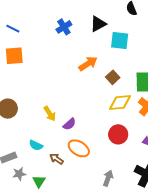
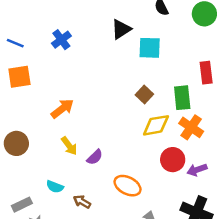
blue cross: (64, 27) -> (61, 40), moved
orange arrow: (88, 64) -> (62, 109), moved
red circle: (118, 134) -> (173, 160), moved
orange ellipse: (79, 148) -> (128, 186), moved

